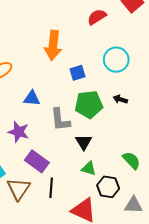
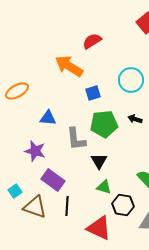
red semicircle: (97, 17) -> (92, 41), moved
orange arrow: (53, 45) -> (69, 66), turned 116
brown triangle: (19, 189) -> (35, 207), turned -45

